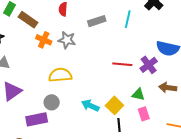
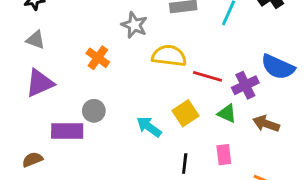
orange cross: (44, 40) -> (98, 58), moved
yellow semicircle: (60, 75) -> (169, 56), moved
green triangle: (138, 94) -> (227, 113), moved
yellow square: (114, 105) -> (185, 113), moved

